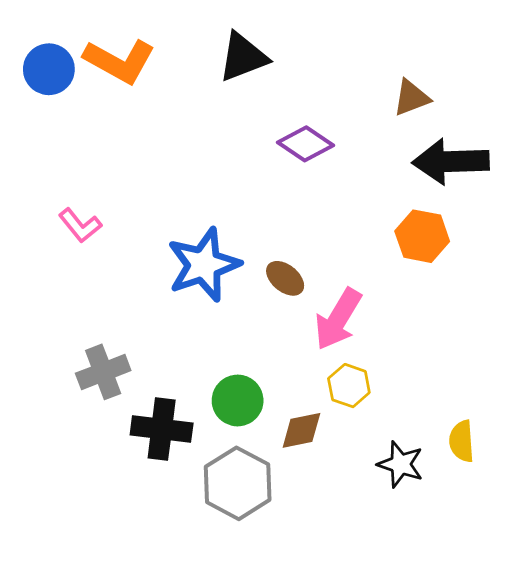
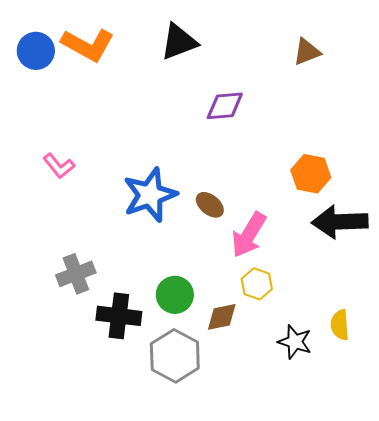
brown triangle: (411, 98) -> (307, 52), moved
purple diamond: (305, 144) -> (225, 106), turned -39
black arrow: (451, 162) -> (340, 222), moved

